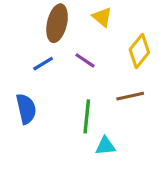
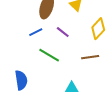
blue semicircle: (26, 109) -> (21, 80), moved
green line: (87, 116) -> (49, 55), moved, turned -70

